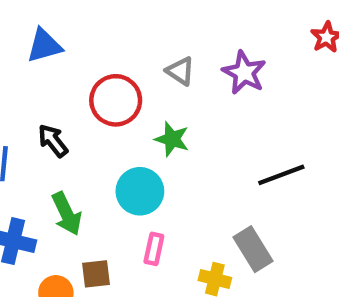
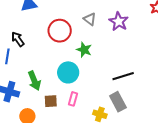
black arrow: (53, 141) -> (18, 39), moved
black line: (281, 175) -> (123, 76), moved
brown square: (96, 274) -> (51, 101), moved

